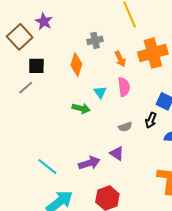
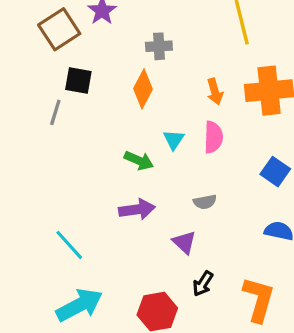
gray cross: (95, 40) -> (159, 46), moved
gray line: (26, 88) -> (55, 112), turned -42
black arrow: (151, 120) -> (203, 284), moved
purple arrow: (89, 163) -> (137, 209), moved

